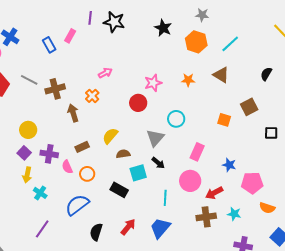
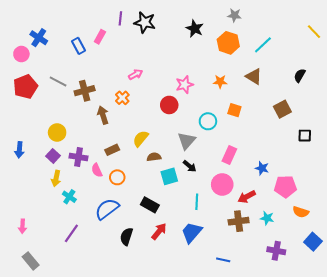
orange square: (224, 120) -> (234, 110), moved
black rectangle: (119, 190) -> (150, 205), moved

